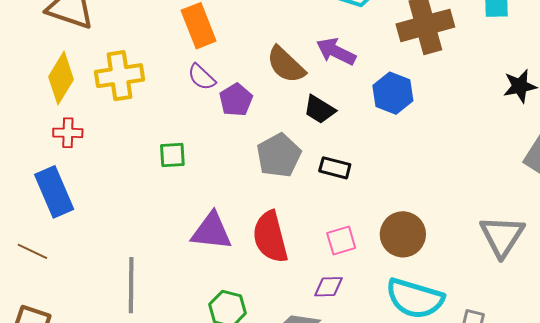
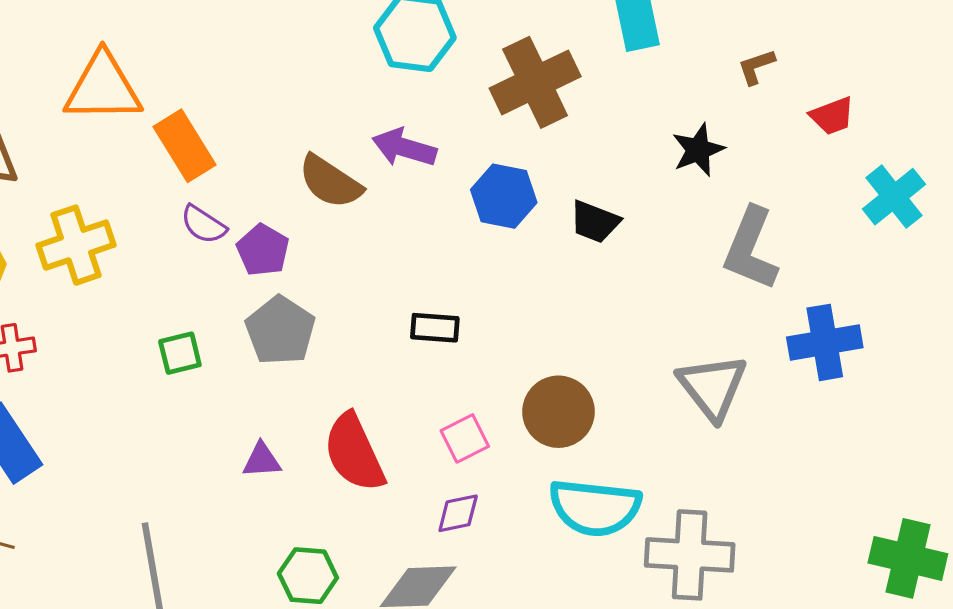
black trapezoid: (319, 109) -> (595, 222), moved
gray pentagon: (279, 155) -> (280, 330), moved
purple triangle: (212, 231) -> (262, 460), size x0.6

